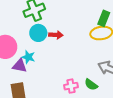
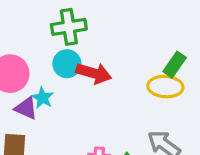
red arrow: (56, 35) -> (94, 73), size x1.5

